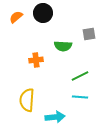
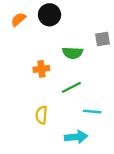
green line: (80, 76) -> (71, 87), moved
yellow semicircle: (27, 100) -> (41, 115), moved, size x0.7
cyan arrow: (55, 117) -> (76, 137), moved

